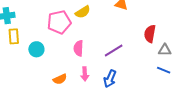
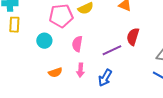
red semicircle: (150, 34) -> (133, 37), moved
cyan circle: (36, 49) -> (44, 41), moved

